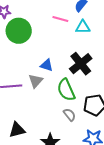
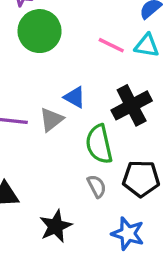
pink line: (60, 19) -> (111, 45), moved

